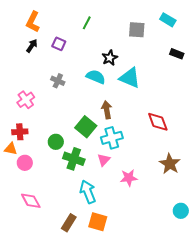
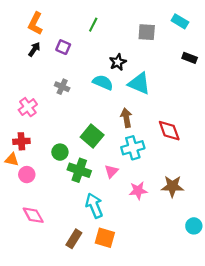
brown arrow: (107, 110) -> (126, 118), moved
cyan cross: (112, 138) -> (133, 148), moved
brown star: (170, 164) -> (172, 186), moved, turned -30

